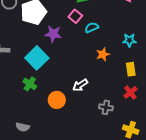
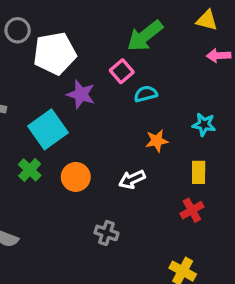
white arrow: (80, 85) -> (132, 179), moved
orange circle: (57, 100) -> (76, 177), moved
gray cross: (106, 107) -> (106, 233), moved

